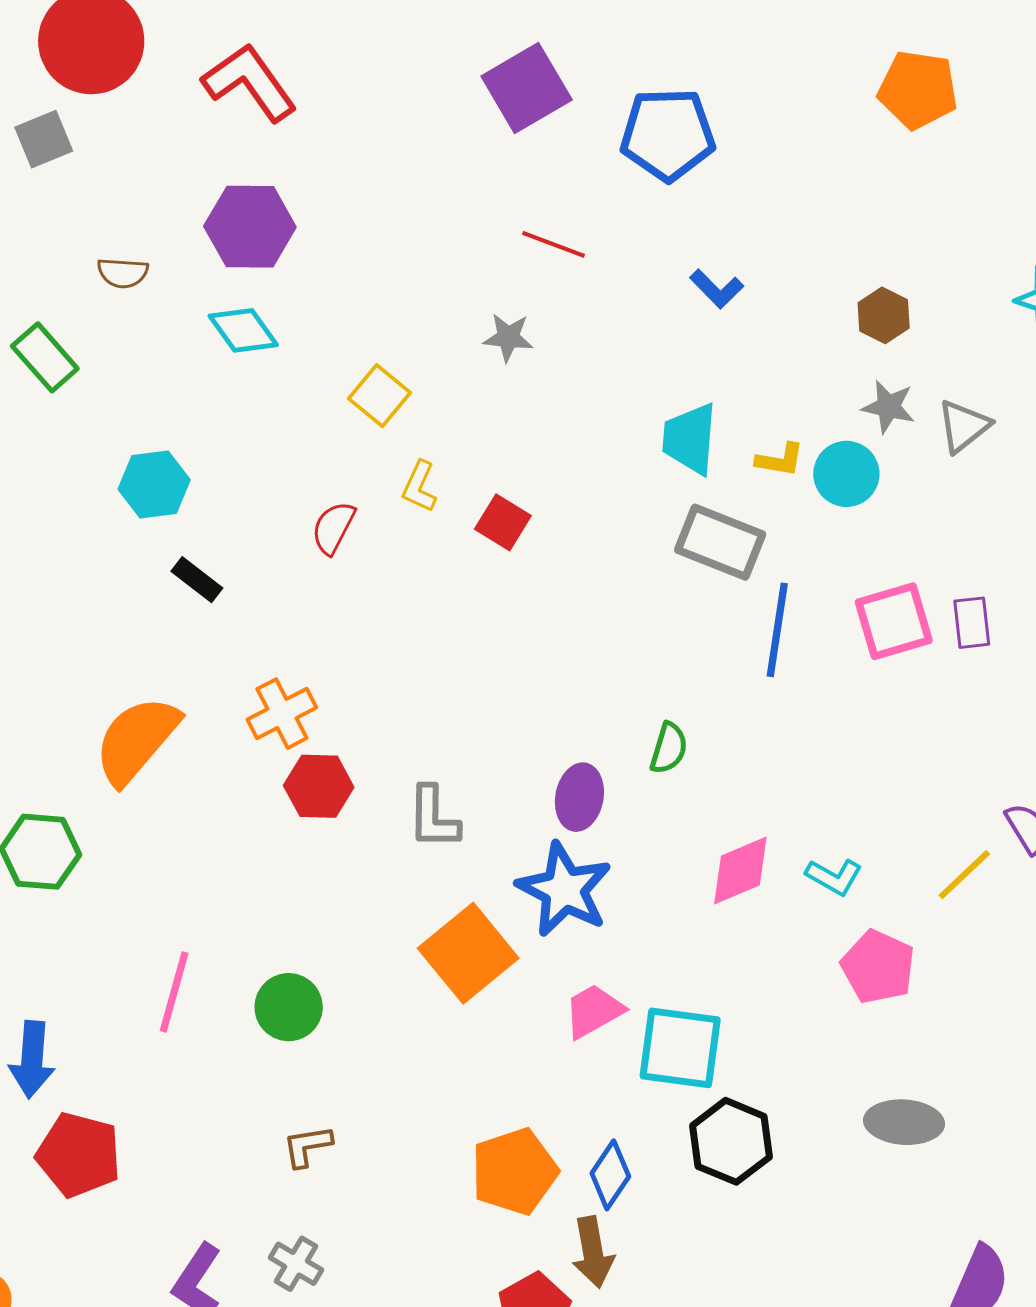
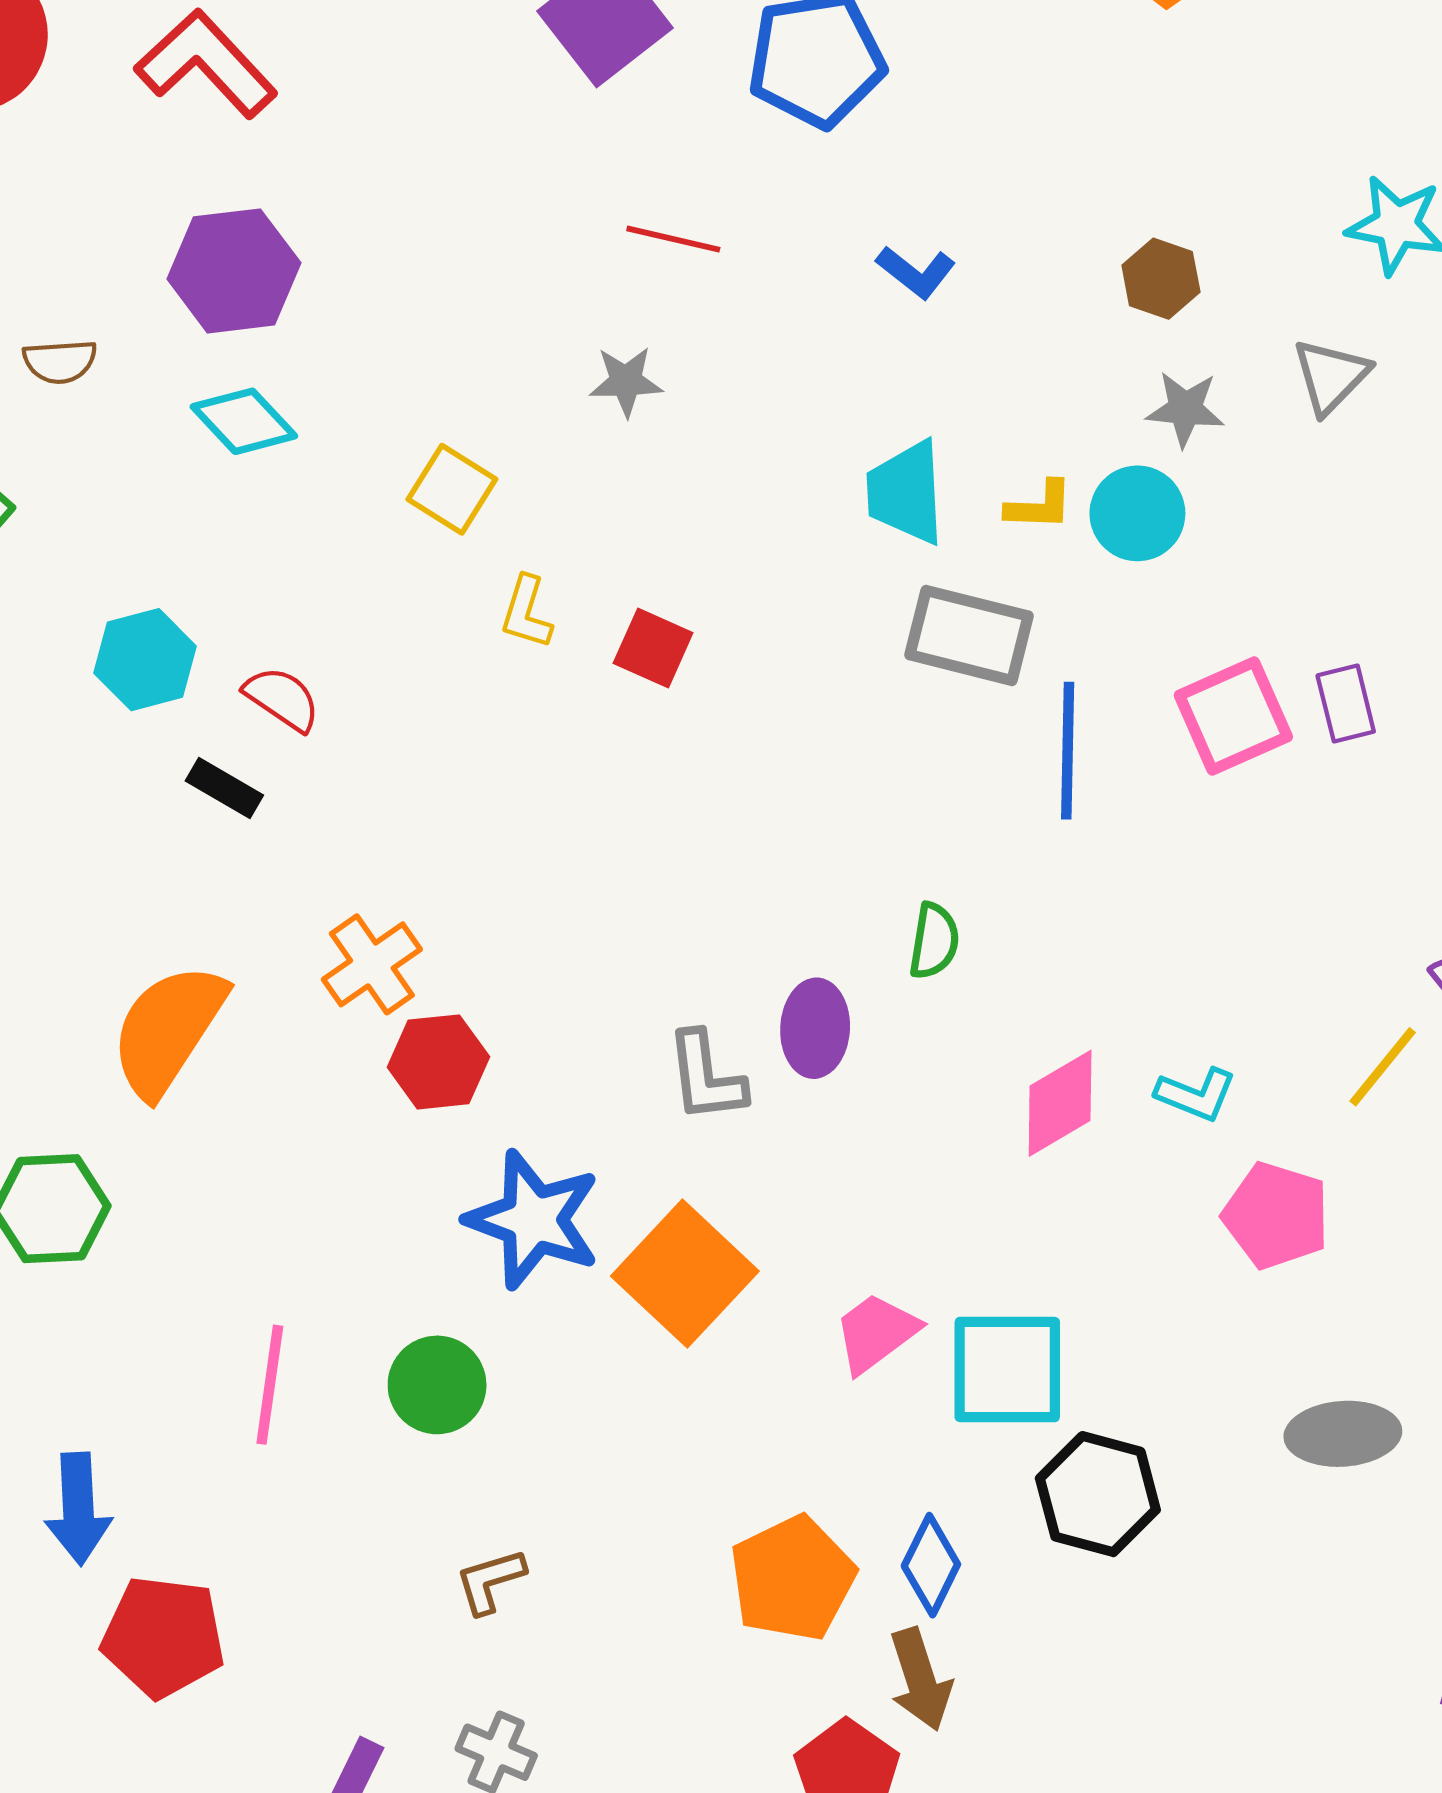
gray triangle: (964, 426) -> (1331, 376), moved
red semicircle: (333, 528) -> (282, 699), moved, turned 104
gray L-shape: (433, 817) -> (706, 1077), moved
blue star: (564, 890) -> (533, 1220), moved

